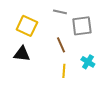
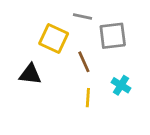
yellow square: (27, 26) -> (54, 38), moved

